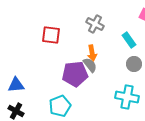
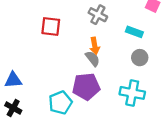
cyan rectangle: (129, 40) -> (134, 32), turned -35
purple pentagon: (75, 74) -> (86, 87), moved

